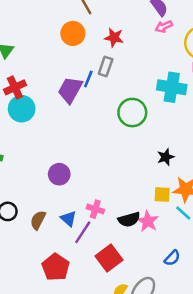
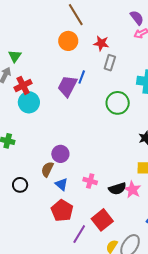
gray rectangle: (106, 67) -> (110, 63), moved
blue triangle: (69, 219) -> (61, 184), moved
brown semicircle: (38, 220) -> (47, 169), moved
purple line: (83, 232) -> (79, 234), moved
red pentagon: (56, 267) -> (62, 211), moved

